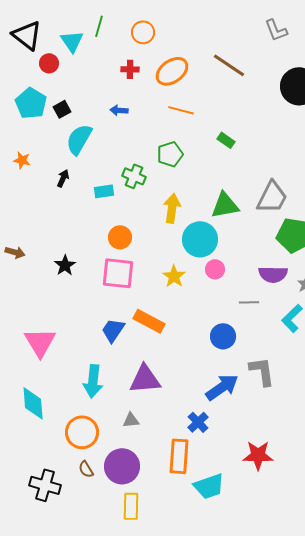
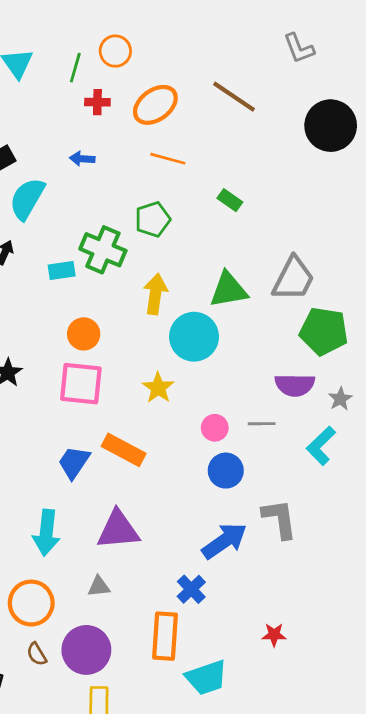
green line: (99, 26) -> (75, 68), moved
green cross: (134, 176) -> (103, 250), size x1.4
pink circle: (215, 269) -> (215, 428), moved
red star: (258, 455) -> (274, 635), size x0.6

